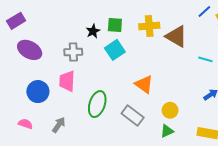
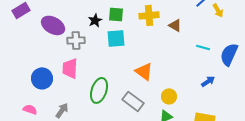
brown triangle: (176, 36) -> (175, 25), size x0.6
purple ellipse: (30, 50) -> (53, 25), moved
cyan square: (115, 50) -> (116, 38), turned 30

